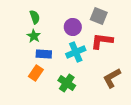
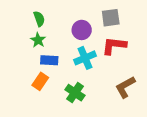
gray square: (99, 16) -> (111, 18), turned -30

